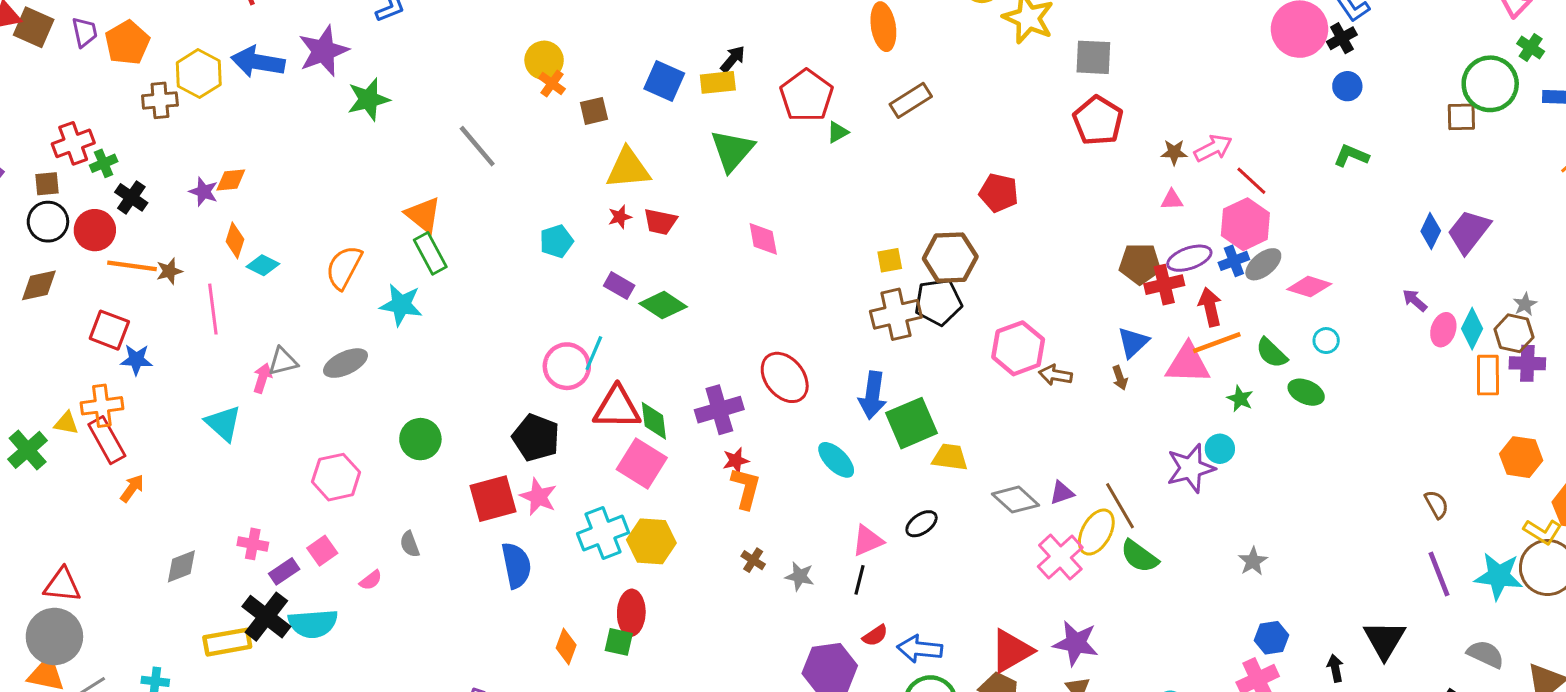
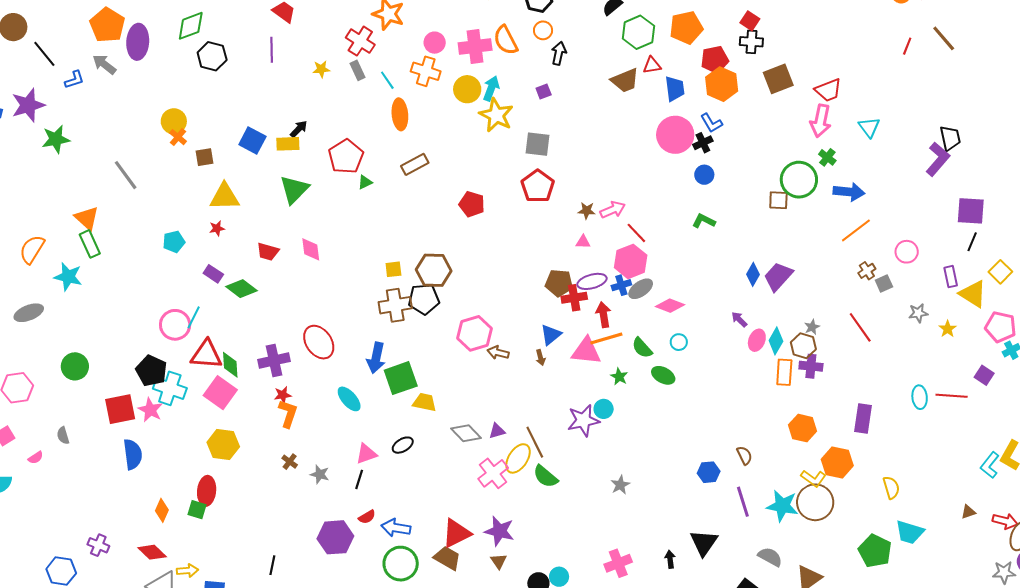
red pentagon: (999, 193) -> (472, 204), moved
red trapezoid: (660, 222) -> (268, 252), moved
cyan cross: (603, 533) -> (170, 388), moved, turned 36
blue hexagon: (1271, 638) -> (709, 472), moved

